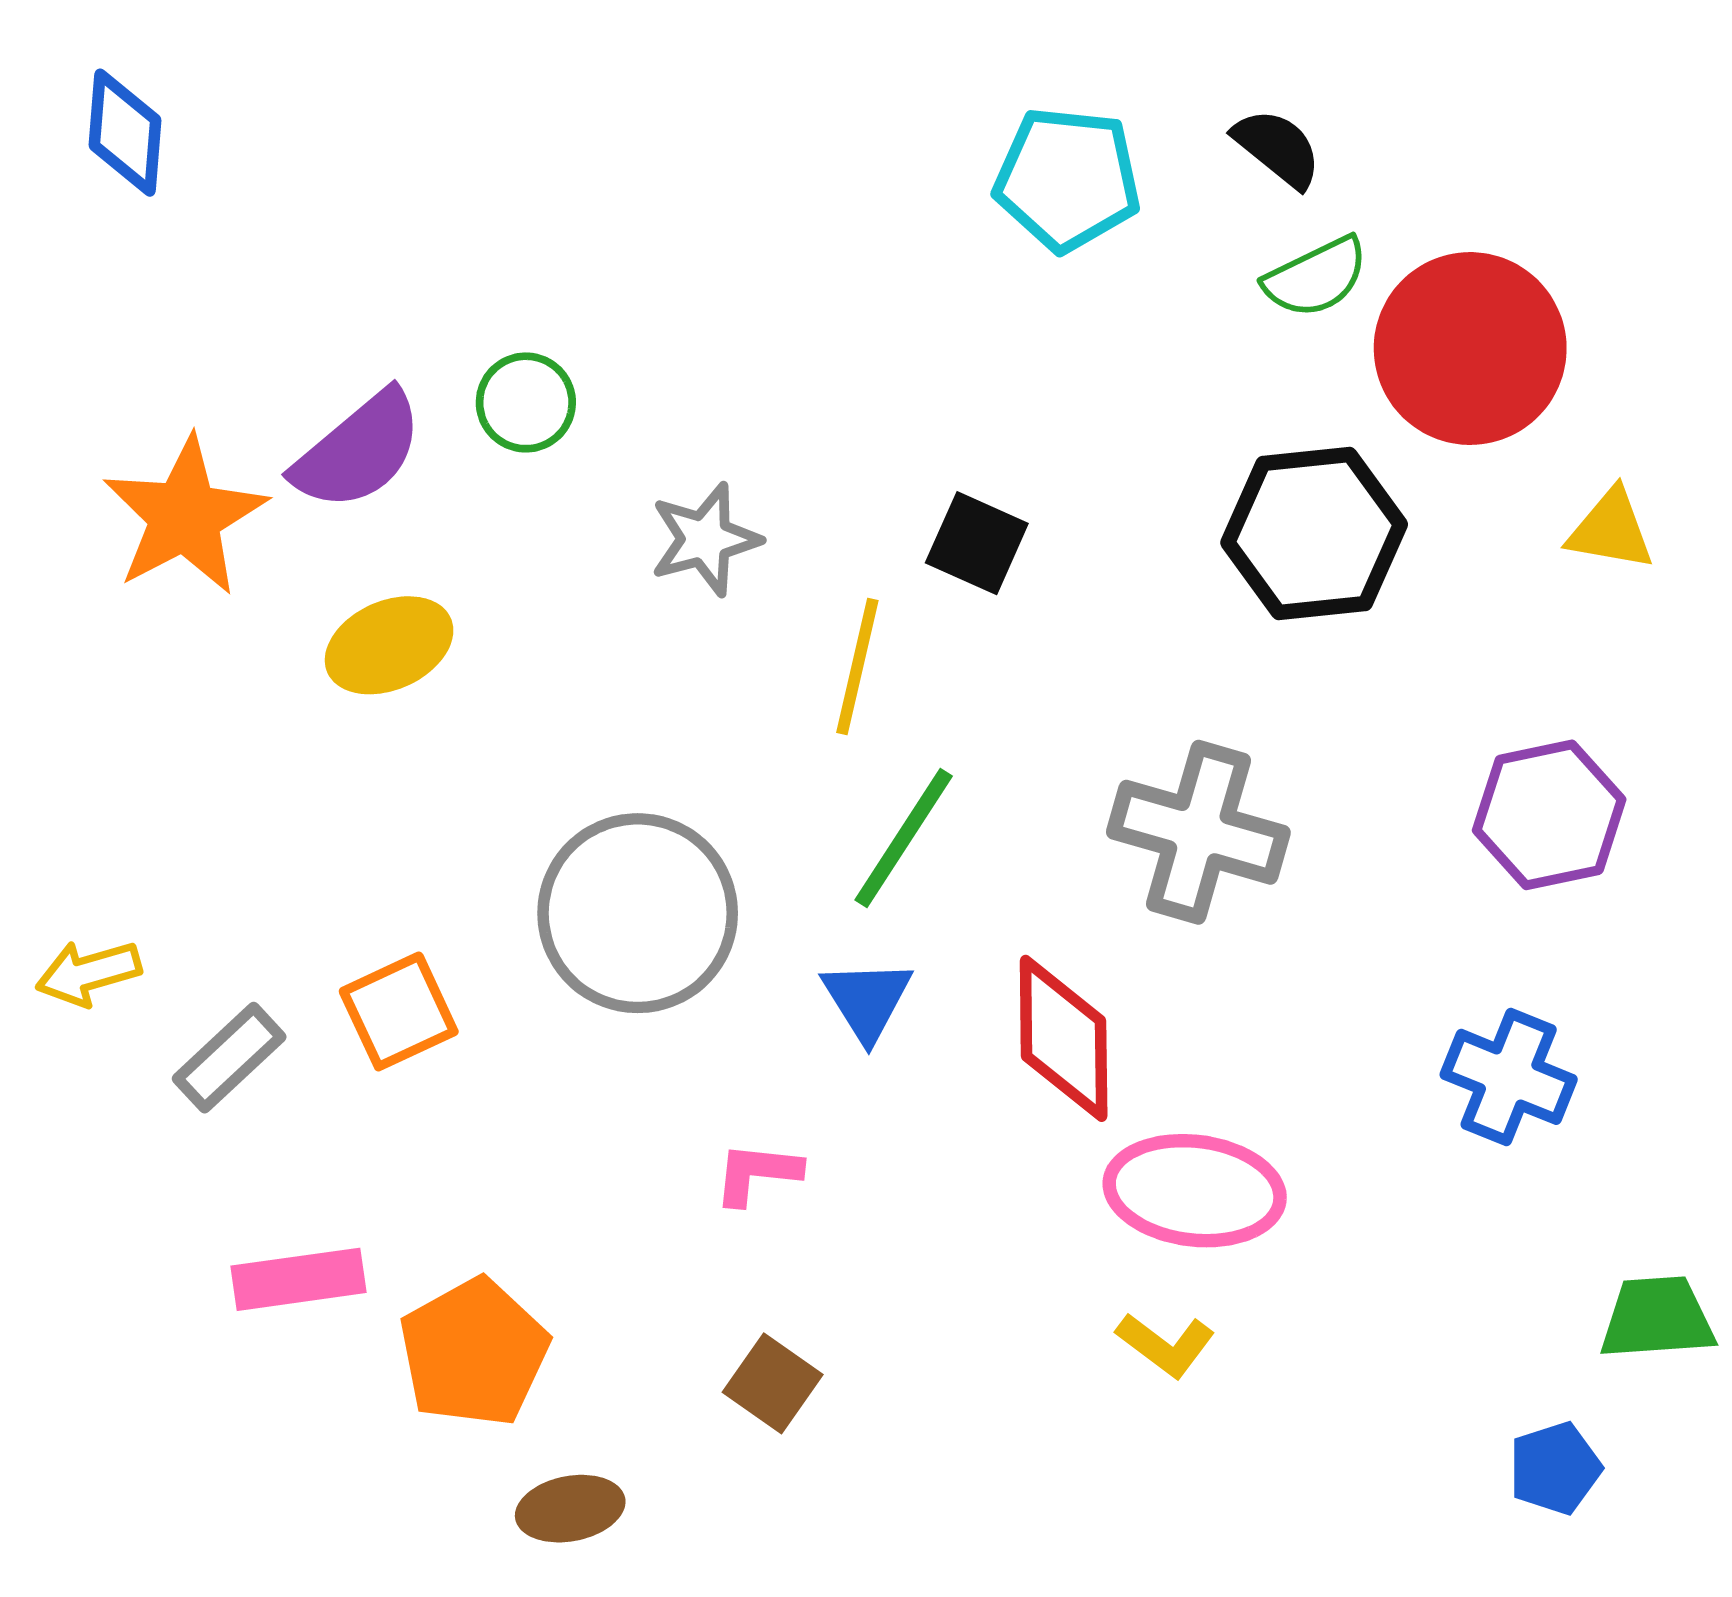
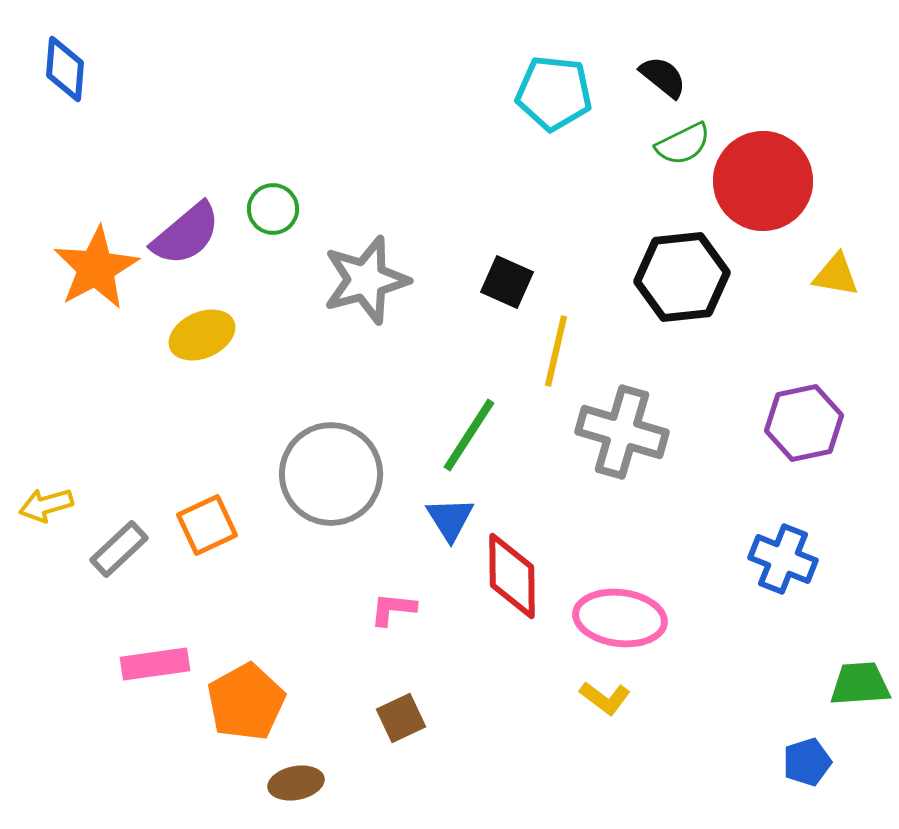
gray star: (705, 539) -> (366, 280), size x1.5
yellow line: (857, 666) -> (556, 351), moved
red diamond: (1064, 1038) -> (512, 576), moved
brown square: (773, 1383) -> (401, 718), turned 30

